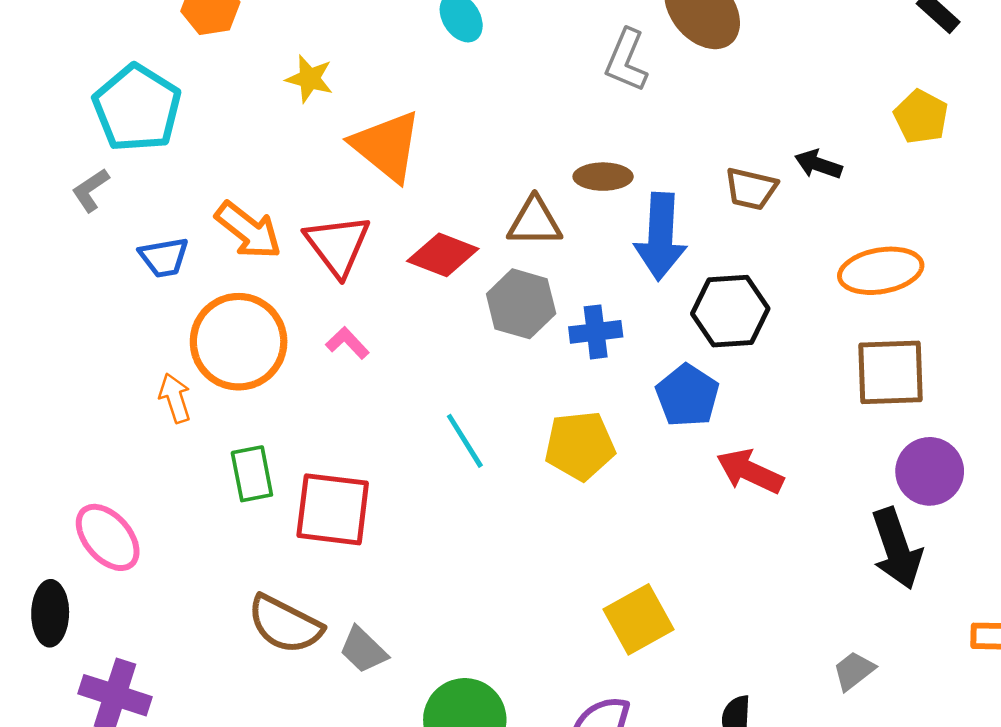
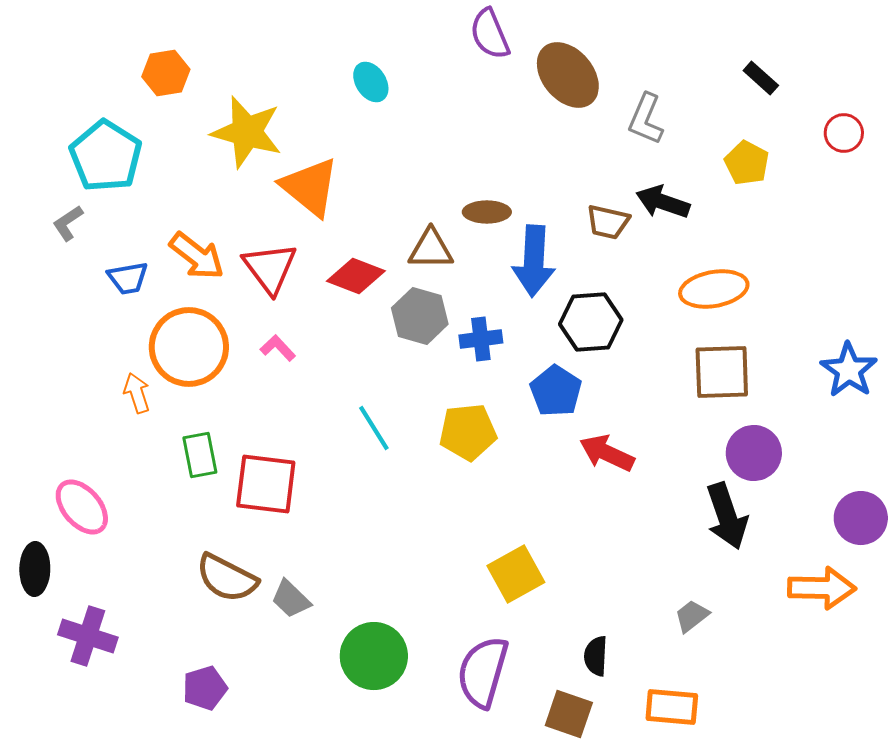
gray L-shape: (626, 60) -> (646, 119), moved
yellow star: (309, 79) -> (247, 132), size x1.8
black arrow: (818, 164) -> (663, 202), size x1.4

